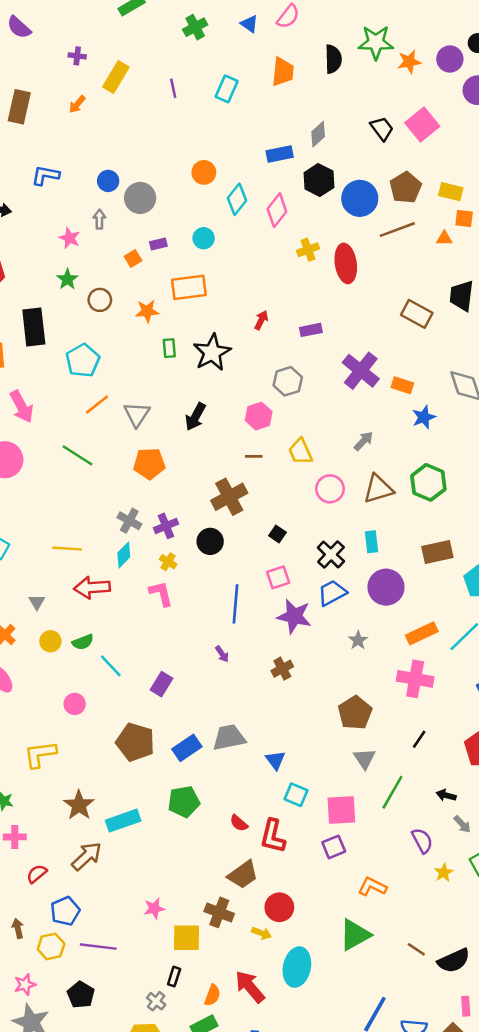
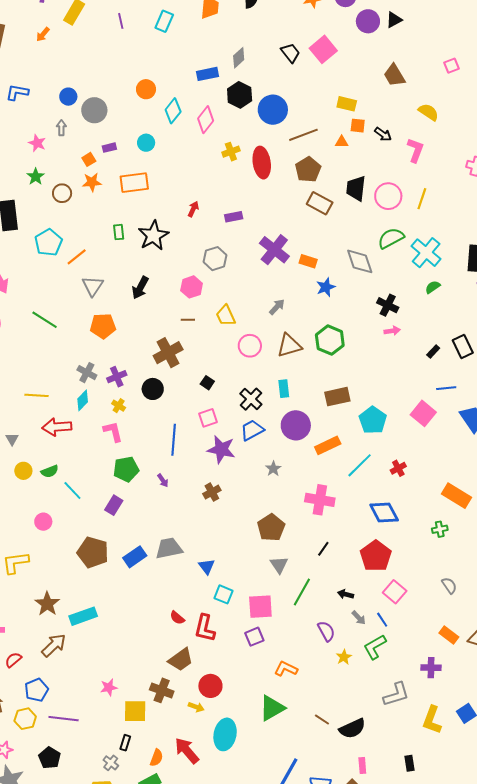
brown pentagon: (406, 188) -> (308, 169), moved
orange star: (147, 311) -> (92, 182), moved
orange line: (97, 404) -> (77, 257), moved
orange rectangle: (422, 633) -> (328, 445), moved
green pentagon: (184, 802) -> (126, 469), moved

